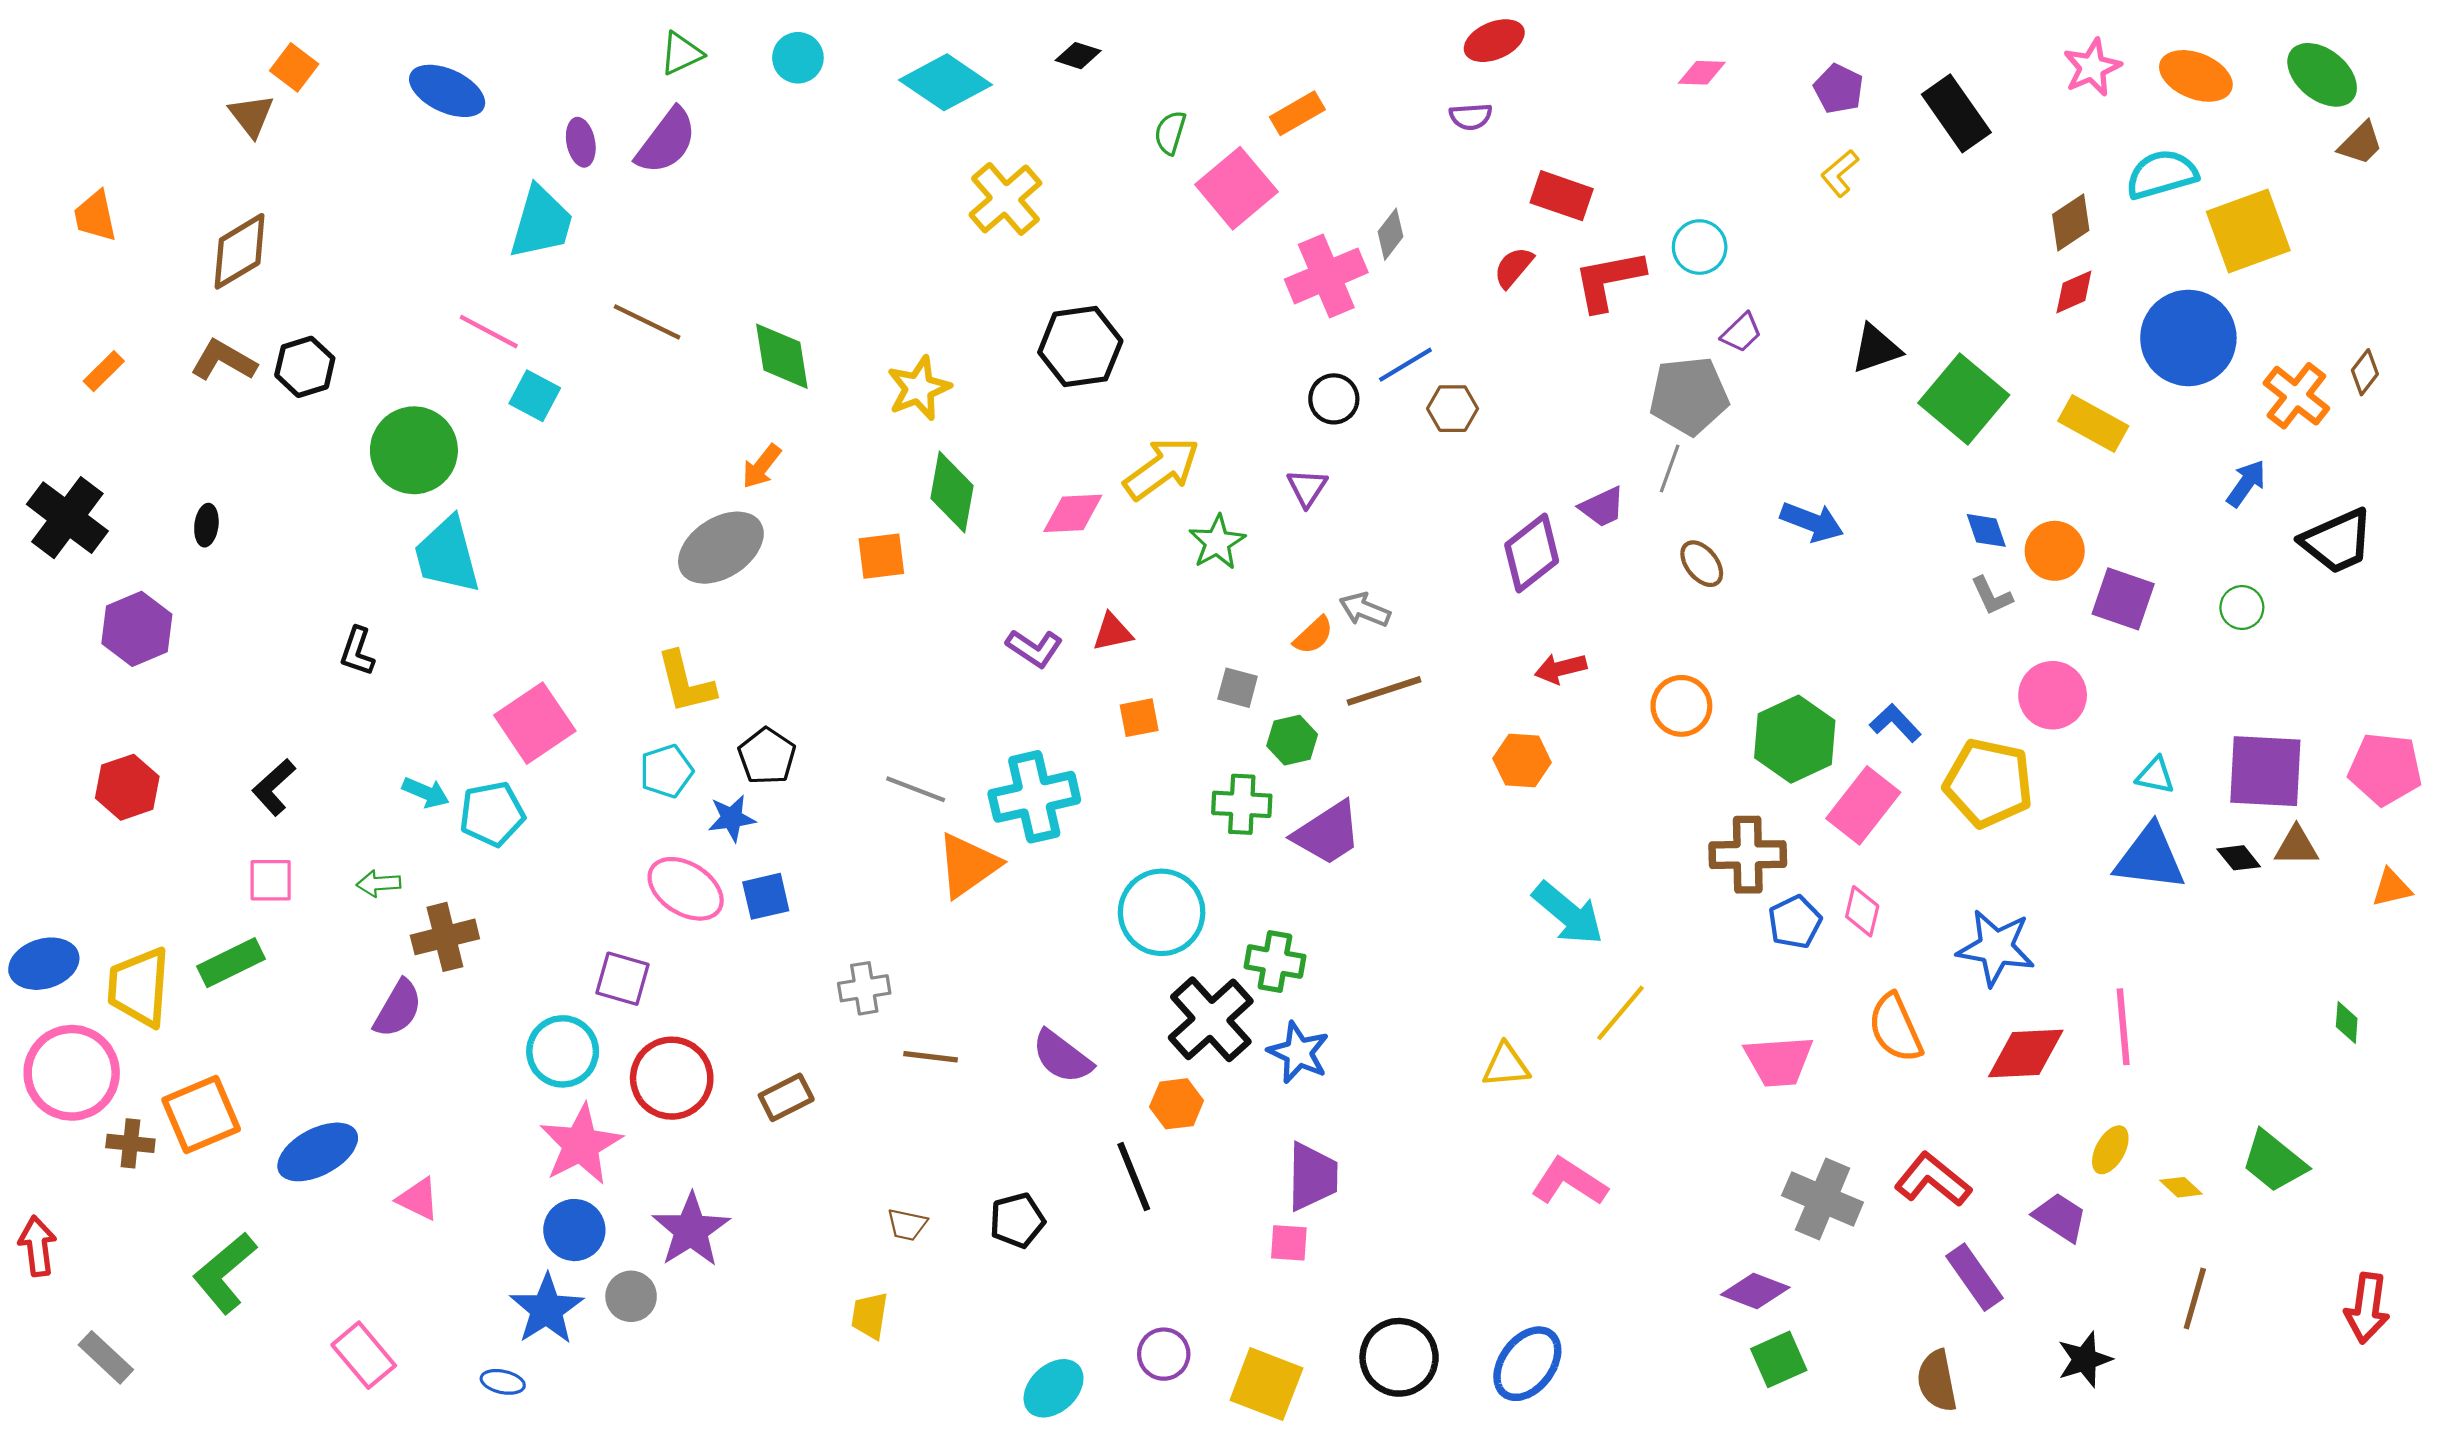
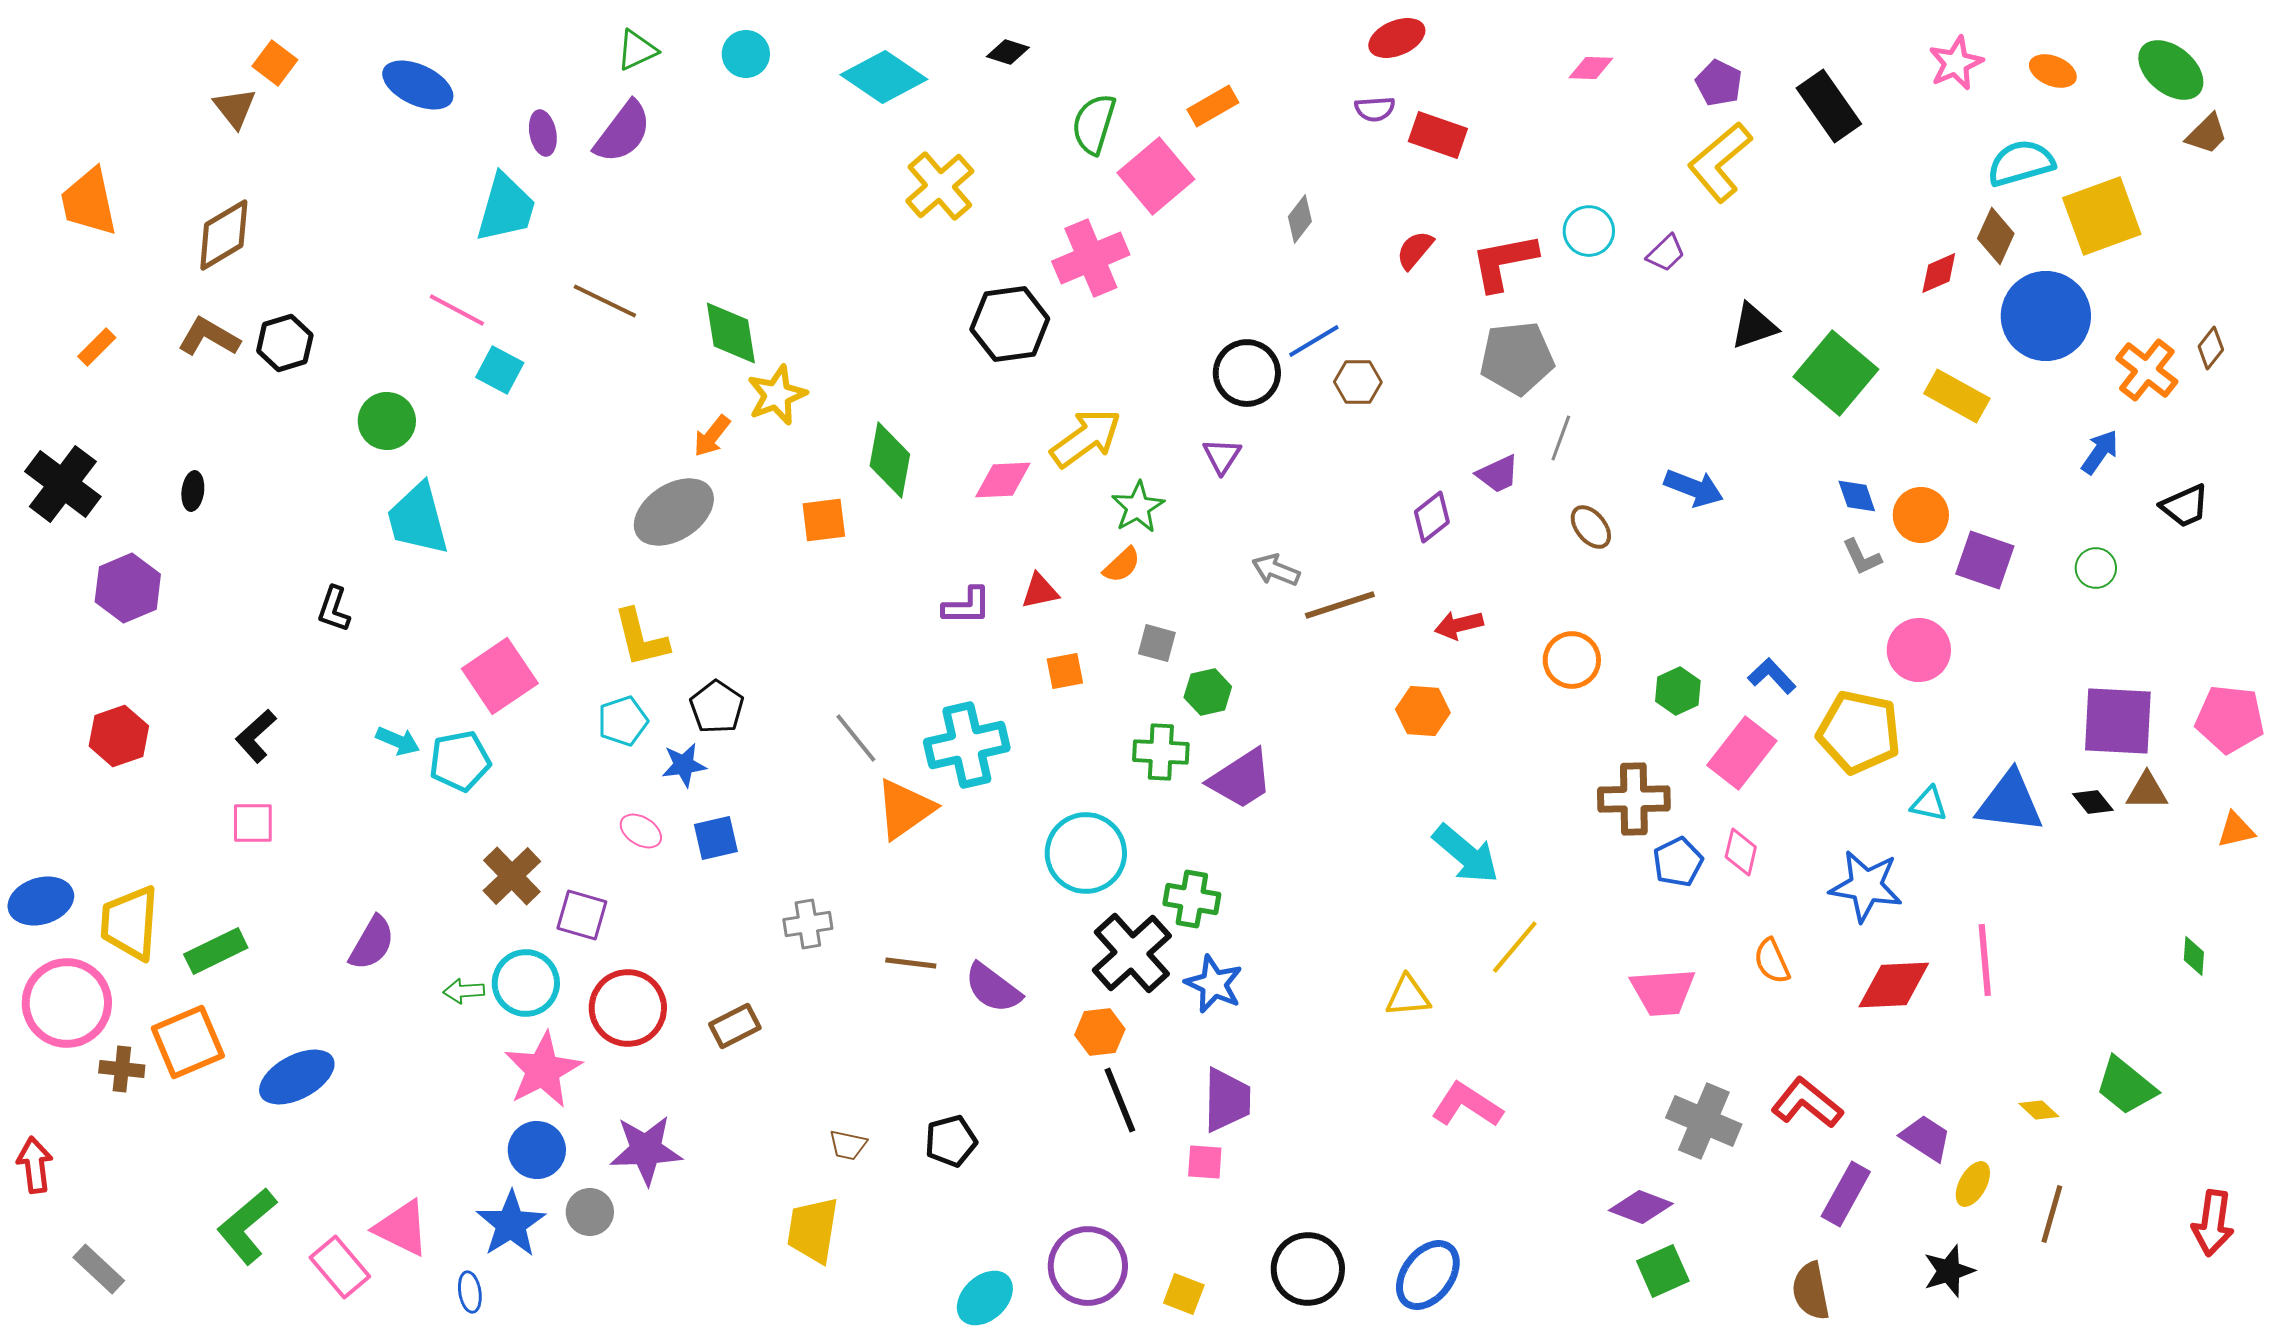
orange ellipse: (2196, 76) -> (2053, 71), size x0.7
green semicircle: (1170, 133) -> (1094, 124), size x1.5
yellow L-shape: (1840, 173) -> (1720, 162), size x1.8
red rectangle: (1562, 196) -> (1438, 135), moved
orange trapezoid: (95, 216) -> (89, 202), size x1.4
brown diamond: (2071, 222) -> (1996, 236), moved, turned -32
pink cross: (1326, 276) -> (1091, 258), moved
purple trapezoid: (1741, 333) -> (1666, 253), moved
yellow star: (919, 388) -> (777, 395), moved
gray pentagon: (1689, 396) -> (1517, 358), moved
black circle: (1334, 399) -> (1247, 373), size x1.4
green circle: (414, 450) -> (387, 421), size x0.7
black trapezoid: (2337, 541) -> (2185, 506), size x0.7
purple diamond: (1532, 553) -> (1432, 517), size x0.7
orange semicircle: (1313, 635) -> (1122, 565), moved
purple L-shape: (1034, 648) -> (967, 606), turned -34
brown line: (1384, 691) -> (1340, 605), moved
green hexagon: (1795, 739) -> (1678, 691), size x0.6
cyan triangle: (2155, 775) -> (1929, 804), moved
gray line: (916, 789) -> (856, 738), turned 30
green arrow: (379, 883) -> (464, 991), moved
pink ellipse: (686, 889) -> (641, 831), size x0.6
brown cross: (445, 937) -> (512, 876), moved, turned -30
green rectangle: (231, 963) -> (216, 951), moved
orange semicircle: (1895, 1028) -> (1772, 961), size x0.7
brown line: (931, 1057) -> (911, 963), moved
yellow ellipse: (2110, 1150) -> (1973, 1184), moved
black line: (1134, 1177) -> (1120, 1100), moved
pink triangle: (418, 1199) -> (402, 1228), moved, size x1.4
purple star: (691, 1230) -> (646, 1150), turned 30
green L-shape: (225, 1273) -> (247, 1226), moved
purple rectangle: (1974, 1277) -> (1846, 1194), turned 64
yellow trapezoid: (870, 1316) -> (813, 1230), size x1.5
purple circle: (1164, 1354) -> (1088, 1266), size x1.6
blue ellipse: (503, 1382) -> (470, 1292), turned 69
yellow square: (1266, 1384) -> (1184, 1294), size x0.6

